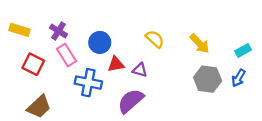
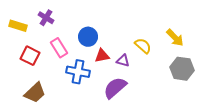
purple cross: (58, 31) -> (46, 18), moved
yellow semicircle: (155, 39) -> (143, 46), moved

